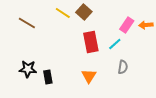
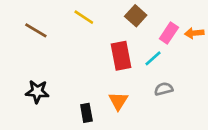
brown square: (84, 12) -> (136, 16), moved
gray semicircle: (123, 67) -> (164, 89), turned -112
black rectangle: (48, 77) -> (86, 113), moved

